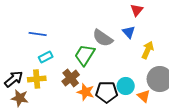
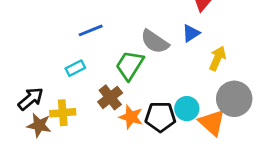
blue triangle: (129, 32) -> (191, 33), turned 40
blue line: (38, 34) -> (91, 30), moved, turned -30
yellow cross: (37, 79) -> (63, 113), moved
orange triangle: (144, 96) -> (212, 122), size x1.5

